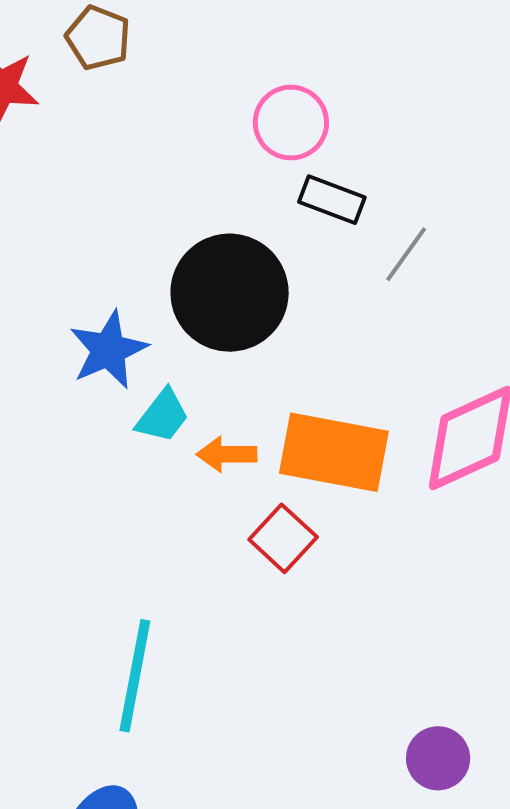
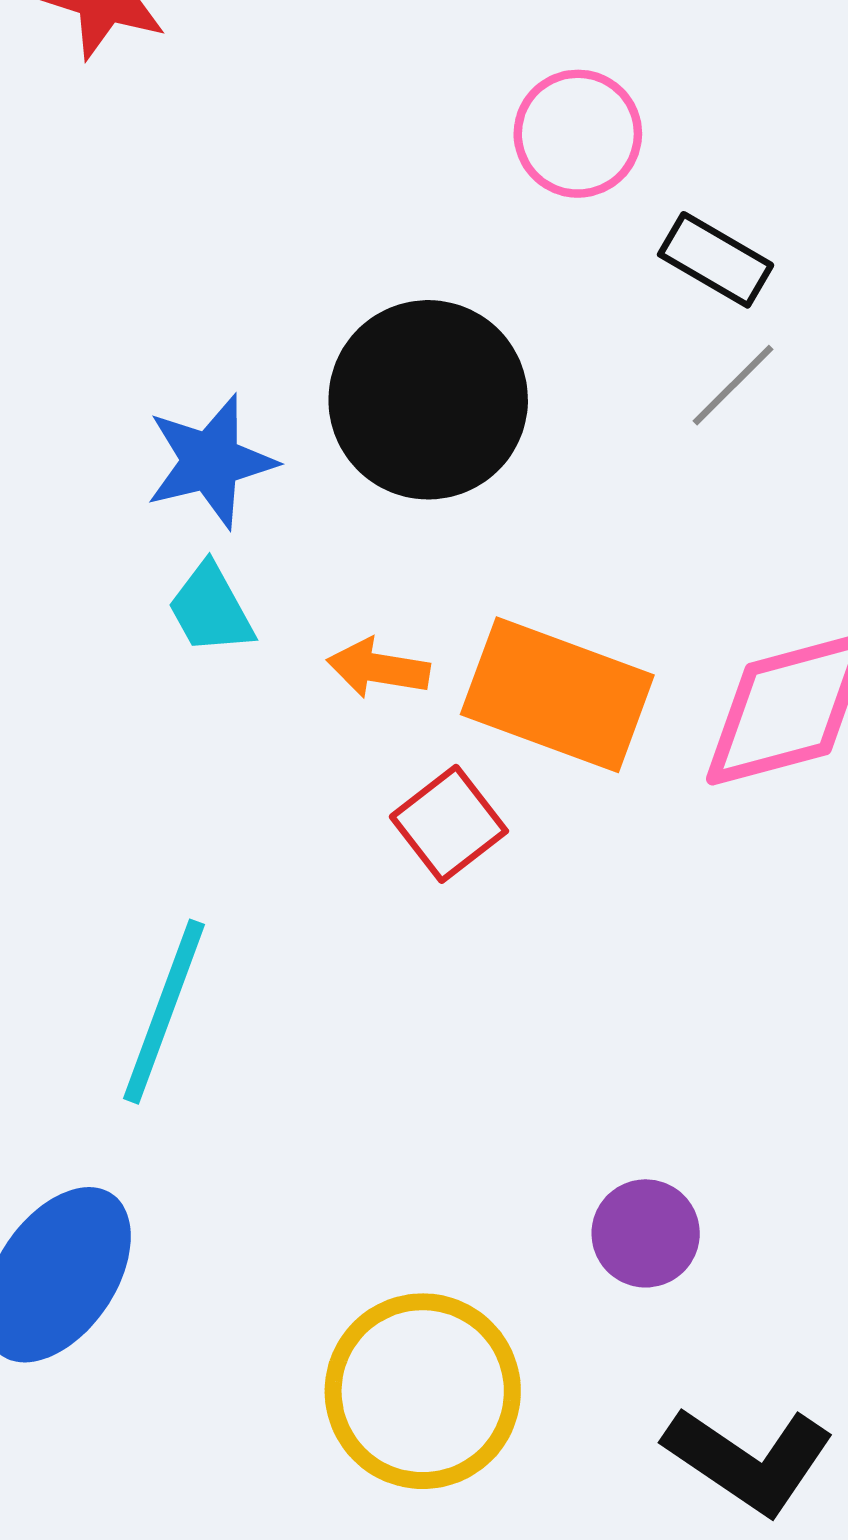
black rectangle: (332, 200) -> (716, 260), moved
cyan trapezoid: (163, 416) -> (211, 609), moved, turned 104

